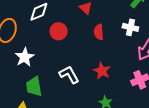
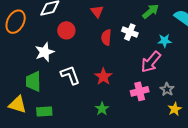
white cross: (130, 27) -> (130, 32), moved
white star: (25, 57) -> (45, 52), moved

